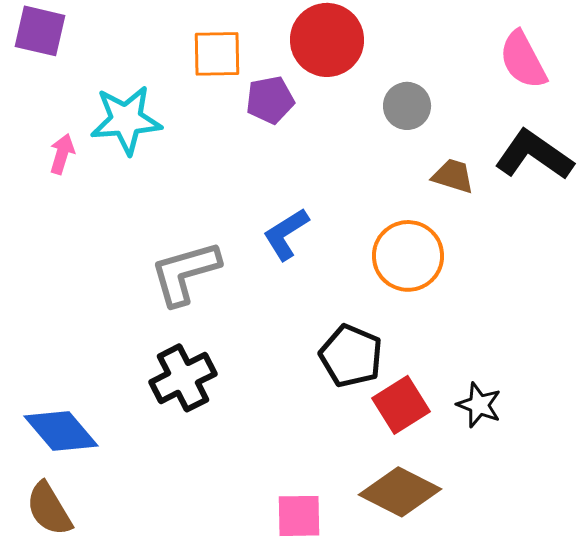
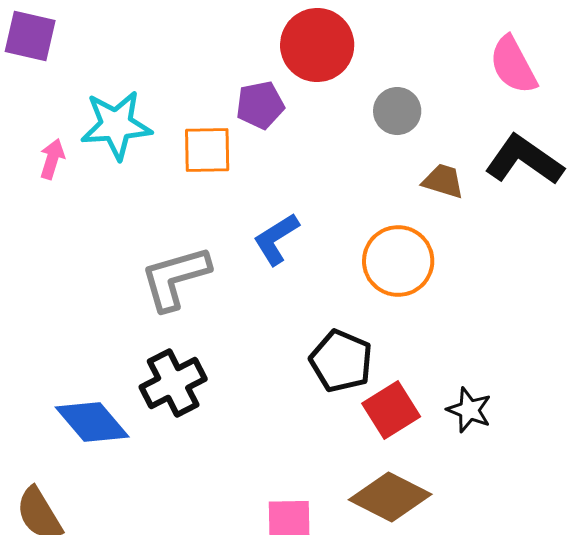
orange square: (217, 54) -> (207, 150), moved
blue diamond: (61, 431) -> (92, 422), moved

